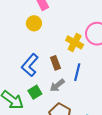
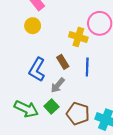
gray arrow: (57, 85) -> (58, 85), moved
green square: (35, 92) -> (51, 107), moved

